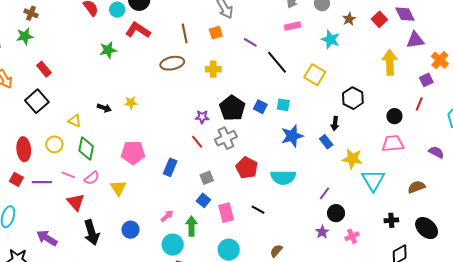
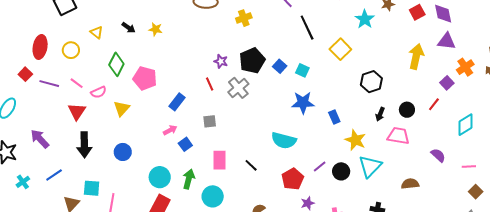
yellow cross: (213, 69) -> (244, 18), turned -35
purple square: (426, 80) -> (447, 83), turned -32
black arrow: (335, 124) -> (380, 114), moved
gray cross: (226, 138) -> (238, 88), turned -30
green diamond: (86, 148) -> (116, 64), moved
red pentagon: (247, 168) -> (293, 179), moved
blue square: (203, 200) -> (185, 144), moved
black circle: (336, 213) -> (341, 171), moved
pink arrow: (167, 216) -> (170, 130), moved
green arrow: (192, 226) -> (189, 179), moved

